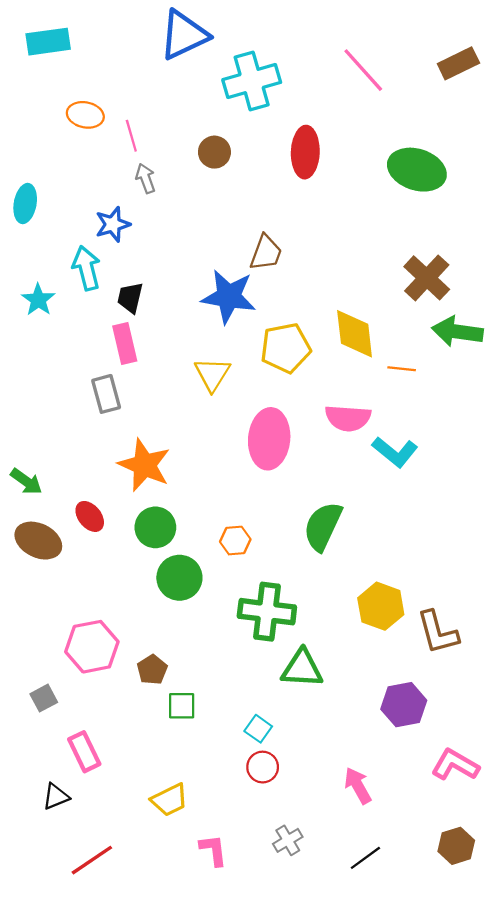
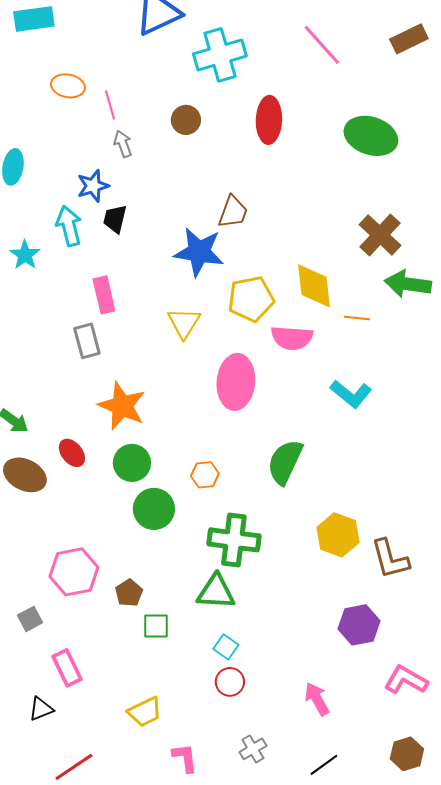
black trapezoid: (130, 298) -> (115, 219), moved
pink semicircle: (348, 418) -> (292, 338), moved
green triangle: (302, 669) -> (216, 592), moved

